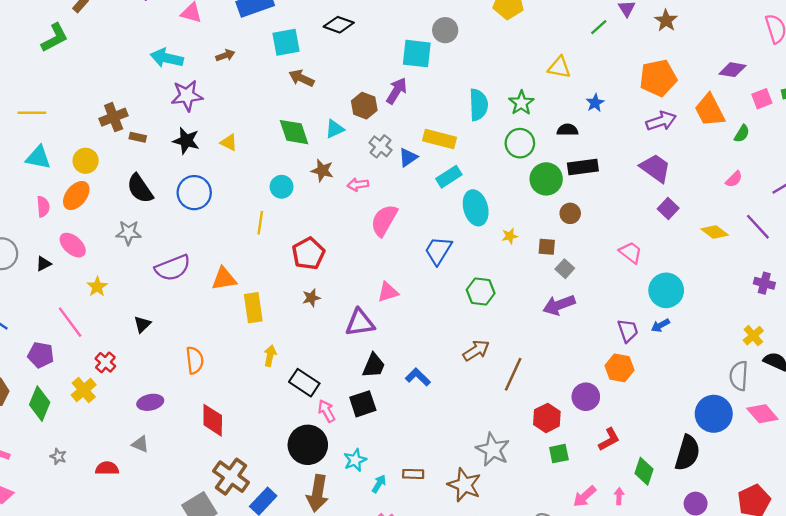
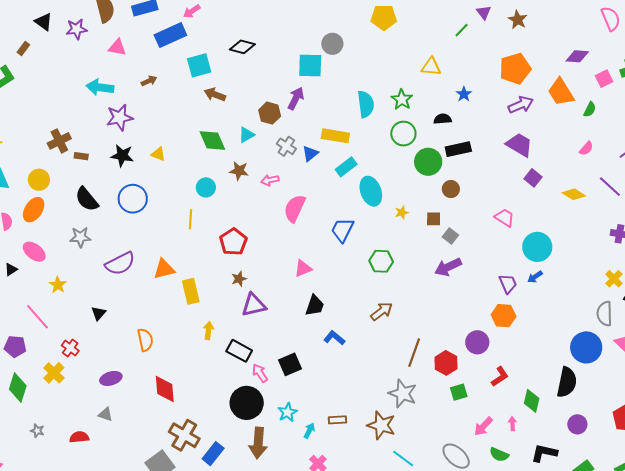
purple triangle: (360, 323) -> (254, 305), moved
black trapezoid: (374, 366) -> (315, 306), moved
brown line: (513, 374) -> (414, 353), moved

